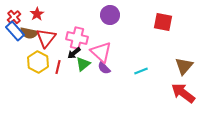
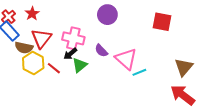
brown semicircle: (29, 33) -> (24, 48), moved
pink triangle: (101, 52) -> (126, 59), moved
red line: (58, 67) -> (54, 68), turned -64
purple semicircle: (104, 68) -> (101, 51), moved

